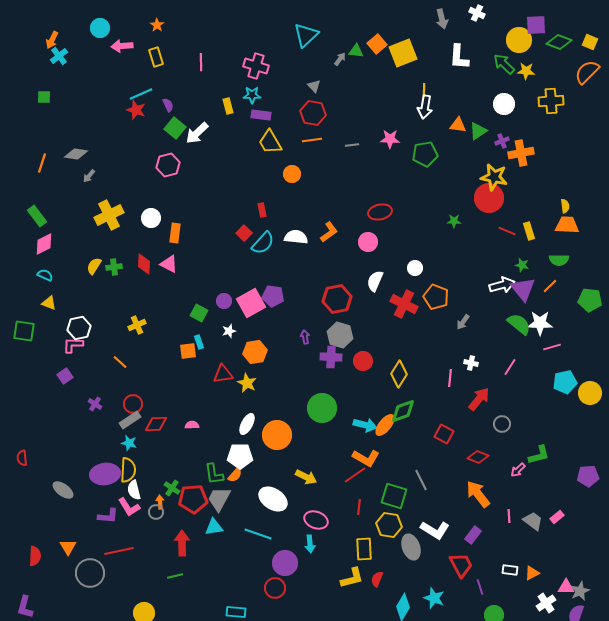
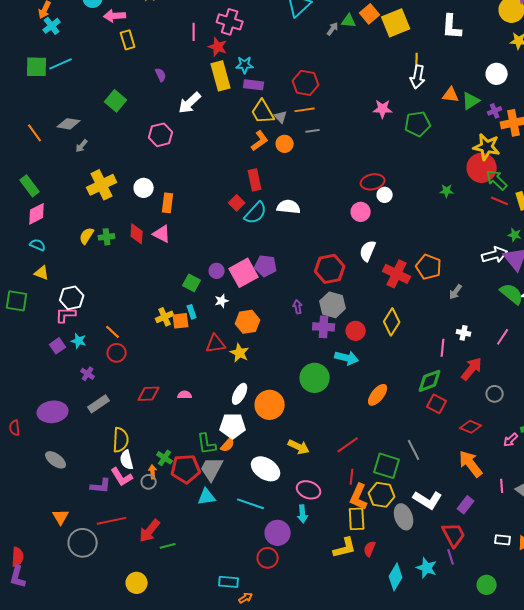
yellow rectangle: (156, 57) -> (128, 40), moved
green arrow: (504, 64) -> (497, 180), moved
pink cross: (256, 66) -> (230, 22), moved
gray triangle: (314, 86) -> (281, 117), moved
cyan line: (141, 94) -> (61, 64), moved
green square: (44, 97) -> (37, 67), size x1.6
yellow rectangle: (228, 106) -> (221, 76), size x1.8
red star: (136, 110) -> (218, 47), moved
green square: (175, 128) -> (116, 101), moved
gray line: (352, 145) -> (313, 131), moved
orange line: (42, 163) -> (35, 133), turned -54
red rectangle: (262, 210) -> (255, 180), size x1.5
orange L-shape: (329, 232) -> (260, 141), moved
white circle: (415, 268) -> (385, 195), moved
yellow cross: (137, 325) -> (165, 317), moved
yellow diamond: (399, 374) -> (392, 322), moved
red circle: (133, 404) -> (117, 353), moved
green diamond: (403, 411) -> (430, 381), moved
gray rectangle: (130, 420) -> (99, 404), moved
cyan arrow: (365, 425) -> (347, 358), moved
cyan star: (129, 443) -> (79, 341), moved
orange L-shape: (366, 458) -> (359, 497), moved, turned 84
purple ellipse: (105, 474) -> (53, 412), moved
red arrow: (182, 543) -> (150, 531), moved, turned -140
red semicircle: (35, 556) -> (18, 557), moved
purple line: (480, 587) -> (451, 557), moved

